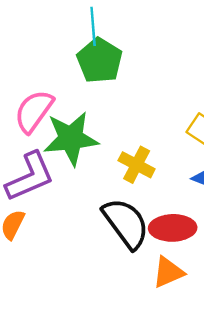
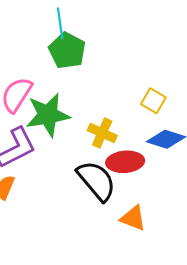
red ellipse: (173, 228) -> (125, 162), moved
orange triangle: (168, 272) -> (133, 218), turned 48

